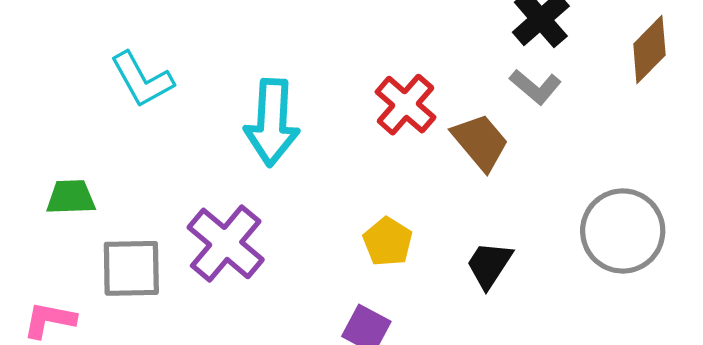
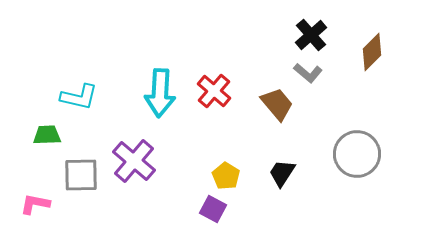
cyan L-shape: (142, 80) -> (79, 97), moved, turned -48
red cross: (405, 105) -> (214, 91), moved
yellow pentagon: (388, 242) -> (226, 176), moved

